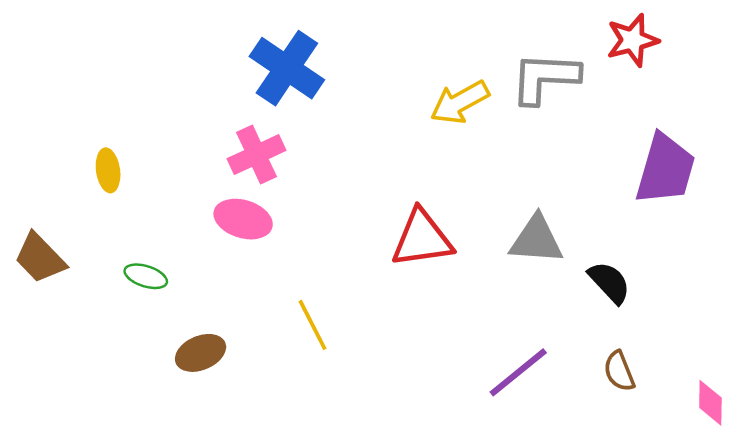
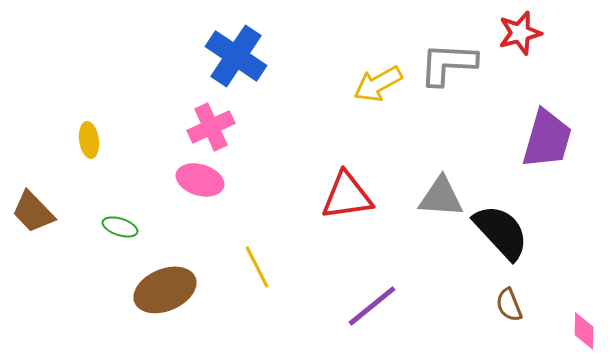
black semicircle: (609, 282) -> (501, 232), size x1.6
brown ellipse: (201, 353) -> (165, 290), size x1.5
purple line: (518, 372) -> (372, 306), moved

